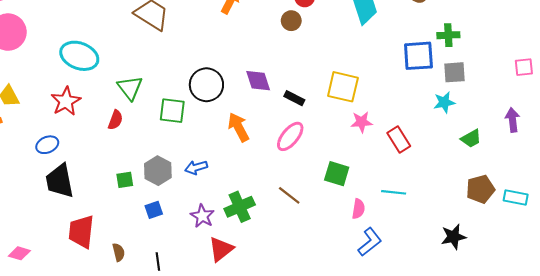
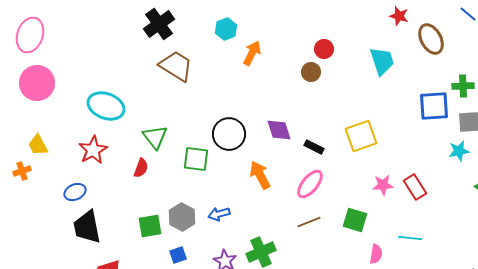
yellow square: (343, 87) -> (361, 136), turned -32
pink star: (362, 122) -> (383, 185), moved
green square: (125, 180) -> (150, 226), size x1.4
brown line: (289, 195) -> (309, 222), moved, turned -60

